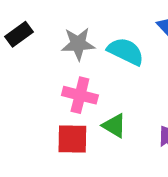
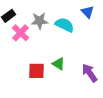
pink cross: (80, 95) -> (21, 33), moved, turned 30

